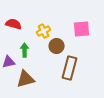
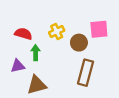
red semicircle: (14, 24) -> (23, 34), moved
brown circle: (57, 46) -> (79, 43), moved

